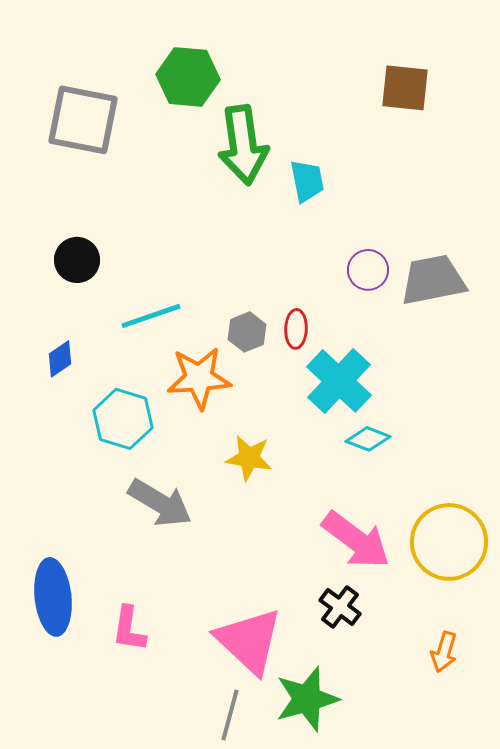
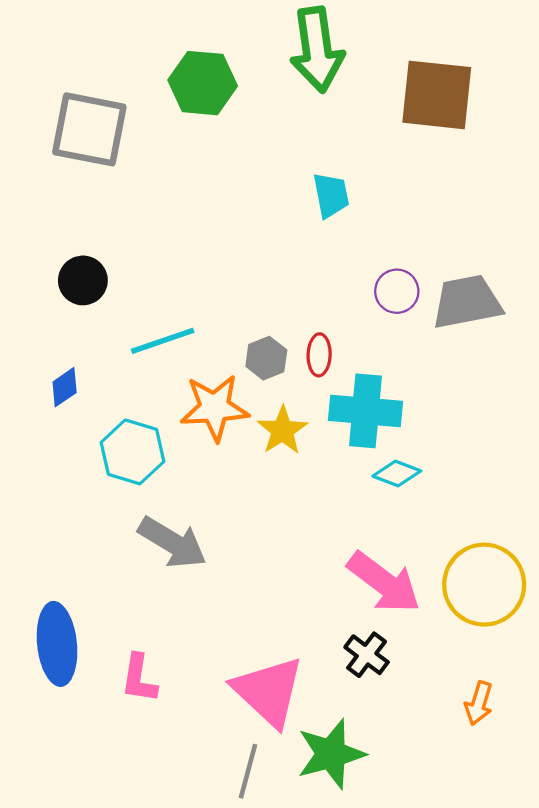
brown square: (405, 88) -> (437, 95), size x1.4
green arrow: (243, 145) -> (317, 50), moved
cyan cross: (339, 381) -> (365, 411), turned -38
yellow star: (249, 458) -> (282, 430), moved, turned 30

